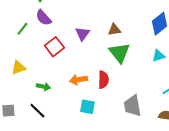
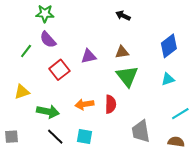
purple triangle: (82, 34) -> (89, 56), turned 42
green arrow: (43, 87) -> (48, 112), size x1.5
cyan square: (87, 107) -> (84, 137), moved
black line: (37, 111) -> (55, 137), moved

